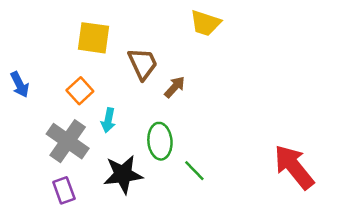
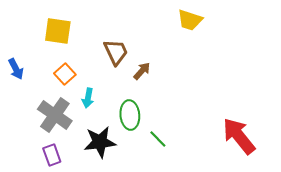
yellow trapezoid: (205, 23) -> (190, 20), moved
yellow square: (93, 38) -> (58, 31), moved

